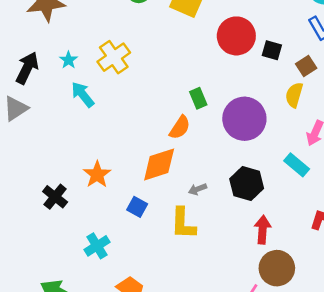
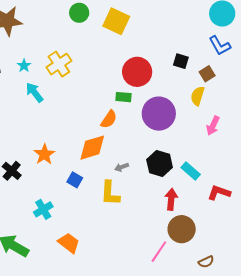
red circle: (236, 36) -> (137, 72), moved
green rectangle: (198, 98) -> (124, 97), turned -63
cyan rectangle: (297, 165) -> (191, 171), moved

